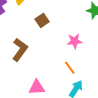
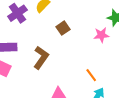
pink star: (74, 41) -> (101, 35), moved

